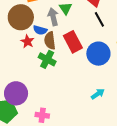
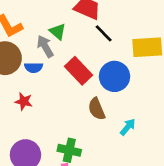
red star: (27, 41) -> (24, 101), moved
brown semicircle: (50, 41) -> (97, 109), moved
green cross: (47, 59) -> (69, 150), moved

